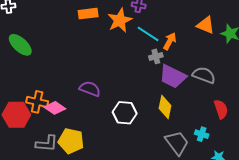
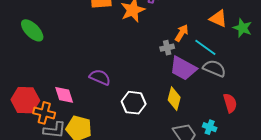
cyan line: (148, 34) -> (205, 47), moved
orange cross: (37, 102) -> (44, 113), moved
pink diamond: (55, 108) -> (64, 95), turned 35

